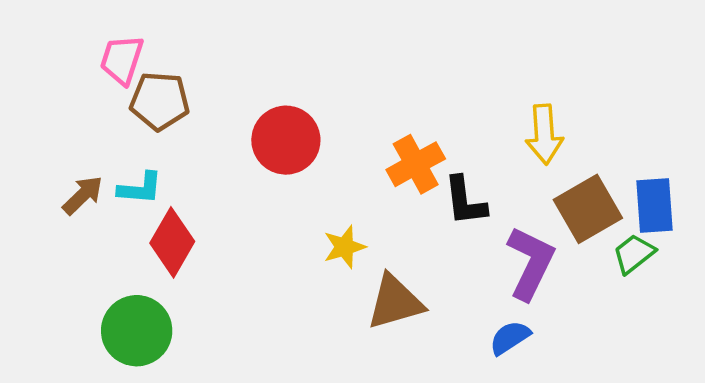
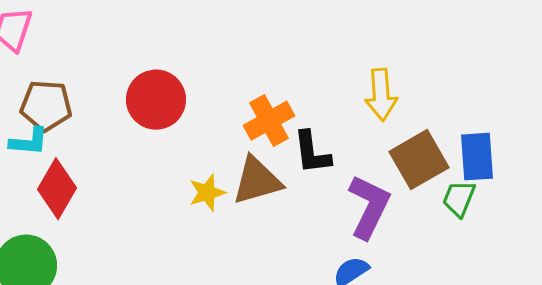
brown pentagon: (160, 101) -> (46, 106), moved
green trapezoid: (634, 254) -> (459, 199), turned -30
brown triangle: (395, 302) -> (257, 181), moved

